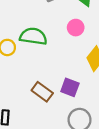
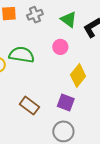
purple square: (70, 87) -> (66, 103), moved

